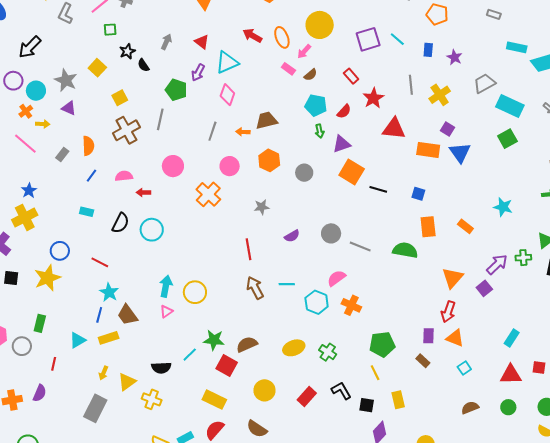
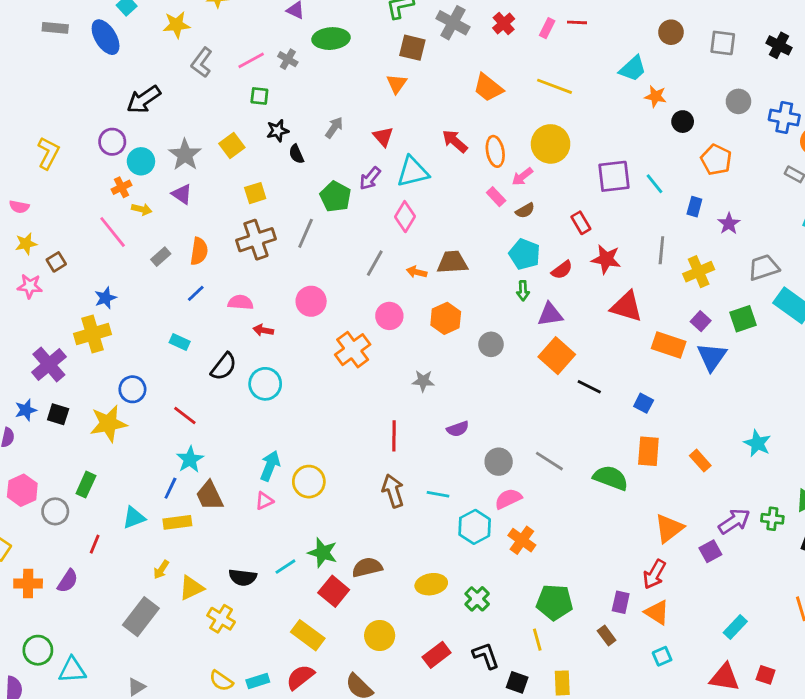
red star: (373, 98) -> (606, 259), turned 30
green square: (507, 139) -> (743, 319), moved
gray circle: (331, 233) -> (499, 462), moved

